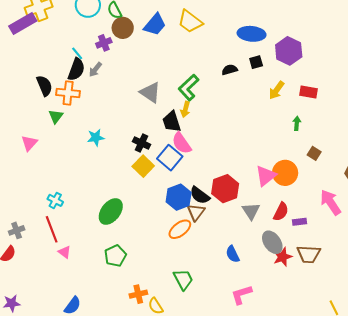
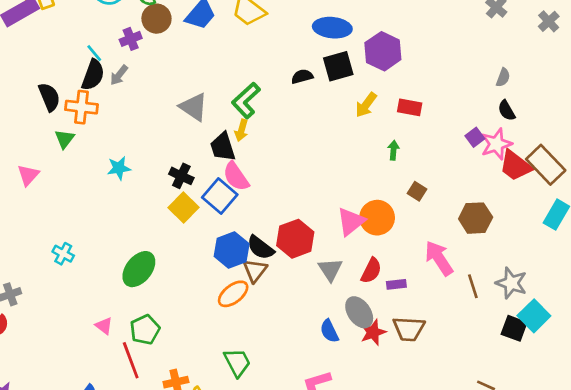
black square: (256, 62) -> (338, 66), size x1.6
red line: (52, 229) -> (131, 360), moved
pink triangle: (64, 252) -> (104, 326), moved
blue semicircle: (233, 254) -> (329, 331), moved

